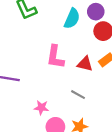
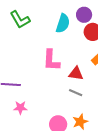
red triangle: (85, 64) -> (76, 74), moved
pink star: (41, 108) -> (20, 108), moved

